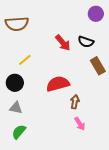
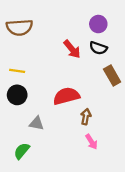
purple circle: (96, 14) -> (98, 24), moved
yellow line: (25, 60) -> (17, 71), moved, turned 48
gray triangle: (16, 108) -> (37, 123), moved

